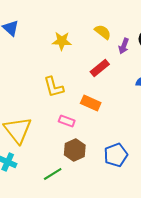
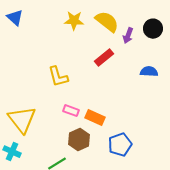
yellow semicircle: (103, 32) -> (107, 22), size x1.4
yellow star: (62, 41) -> (74, 21), moved
orange rectangle: (91, 103) -> (95, 118), moved

